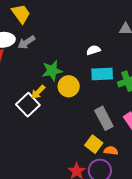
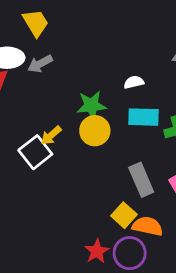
green star: (52, 71) -> (92, 105), moved
orange semicircle: (111, 151) -> (147, 226), size x1.5

